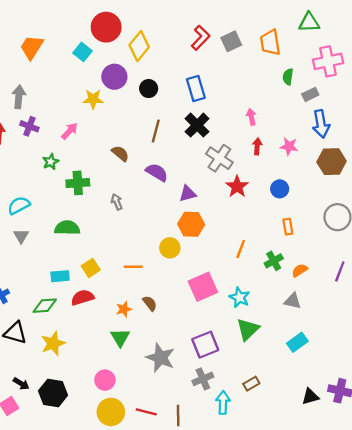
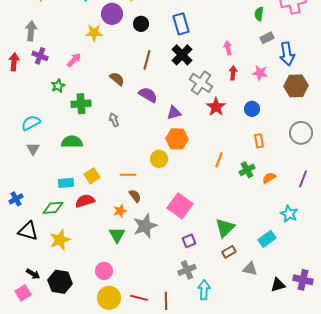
gray rectangle: (310, 94) -> (267, 38), moved
pink square: (203, 287) -> (180, 206), moved, turned -30
cyan star: (240, 297) -> (289, 214), moved
gray triangle: (293, 301) -> (250, 269), moved
brown semicircle: (150, 303) -> (135, 196), moved
purple square: (205, 345) -> (189, 241), size x0.6
gray star: (160, 358) -> (145, 226), moved, turned 30
brown rectangle: (251, 384) -> (229, 252), moved

